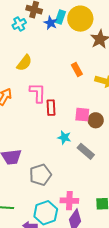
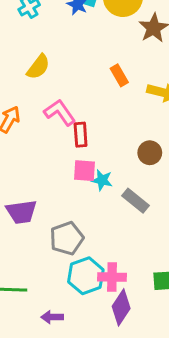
pink L-shape: (38, 93) -> (60, 112), turned -35
pink square: (82, 115) -> (85, 171), moved
cyan hexagon: (46, 213) -> (86, 276), moved

